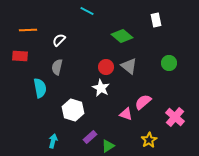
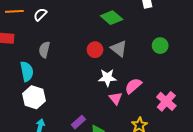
white semicircle: (59, 40) -> (40, 15), moved
white star: (101, 88) -> (107, 78), moved, turned -30
white hexagon: (73, 110) -> (34, 97), moved
pink triangle: (126, 114) -> (116, 98), turned 32

